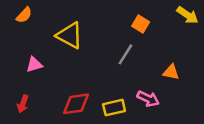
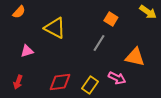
orange triangle: (171, 72) -> (135, 57), size x1.5
yellow rectangle: (114, 108) -> (90, 85), turned -42

